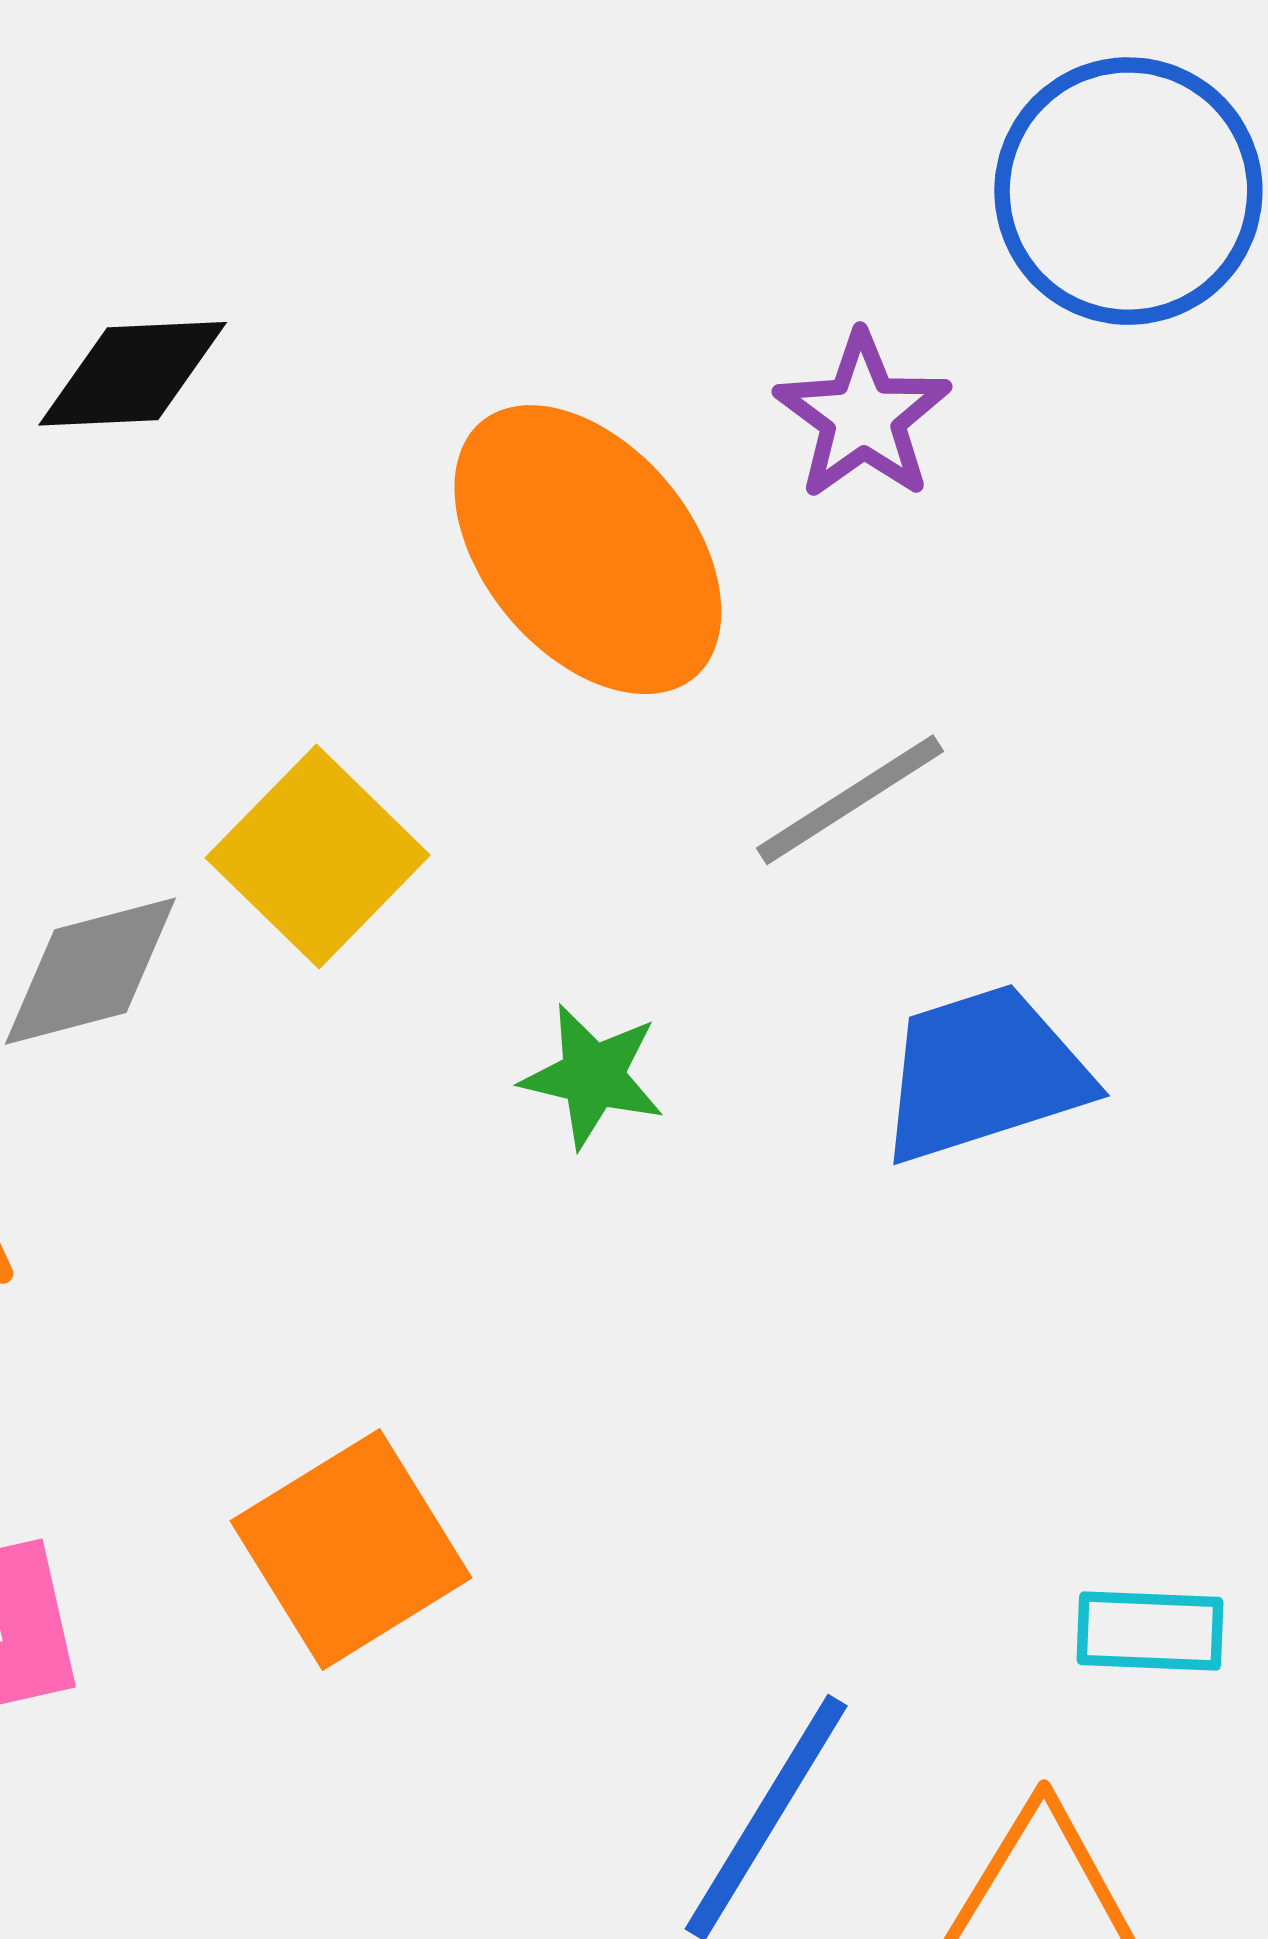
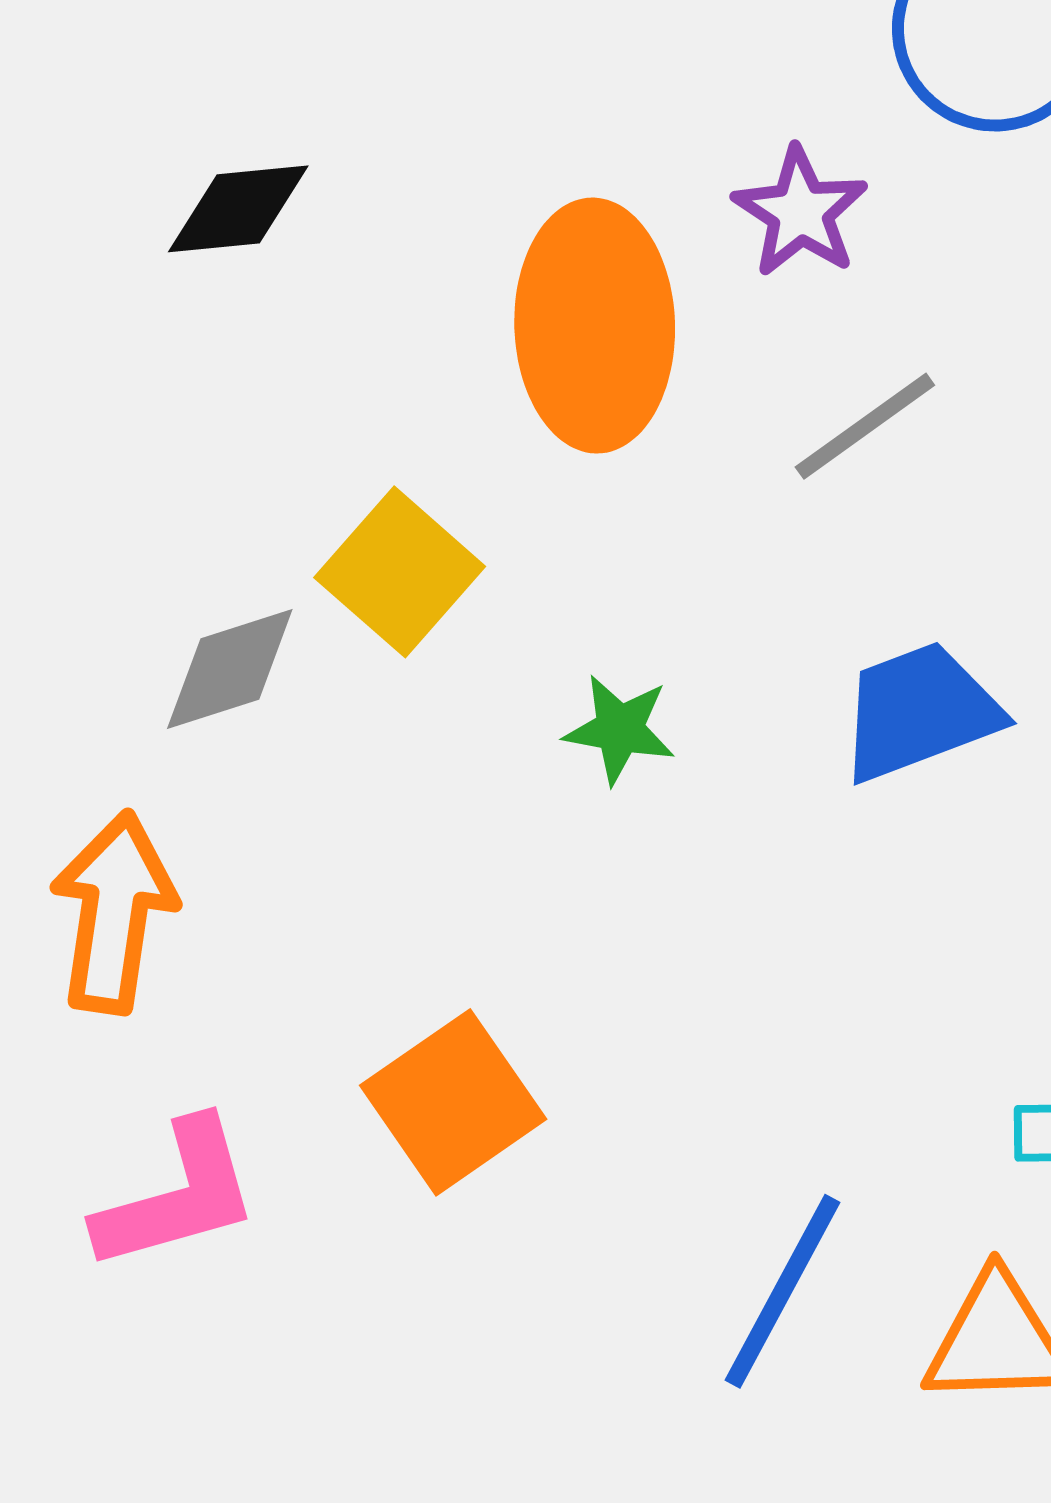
orange ellipse: (588, 550) -> (595, 326), turned 41
gray line: (850, 800) -> (865, 426), moved

